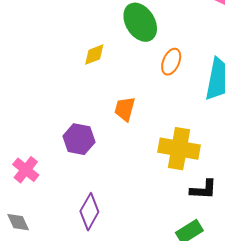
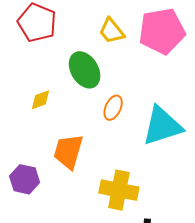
orange trapezoid: (125, 109) -> (68, 152), size x1.5

